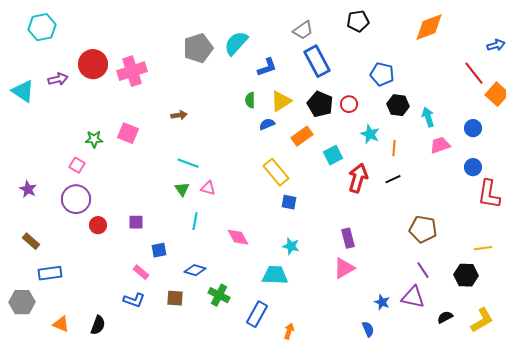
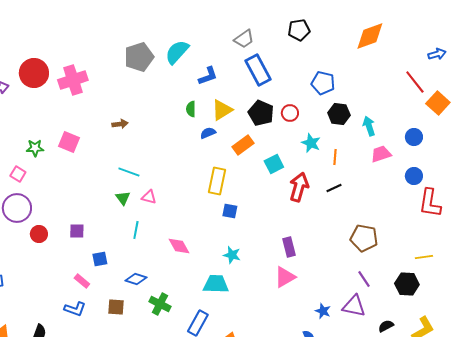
yellow rectangle: (276, 172) -> (217, 181), turned 52

